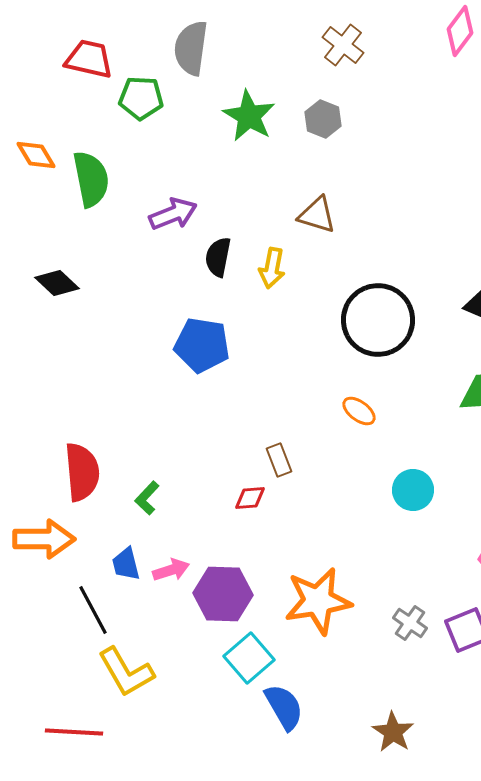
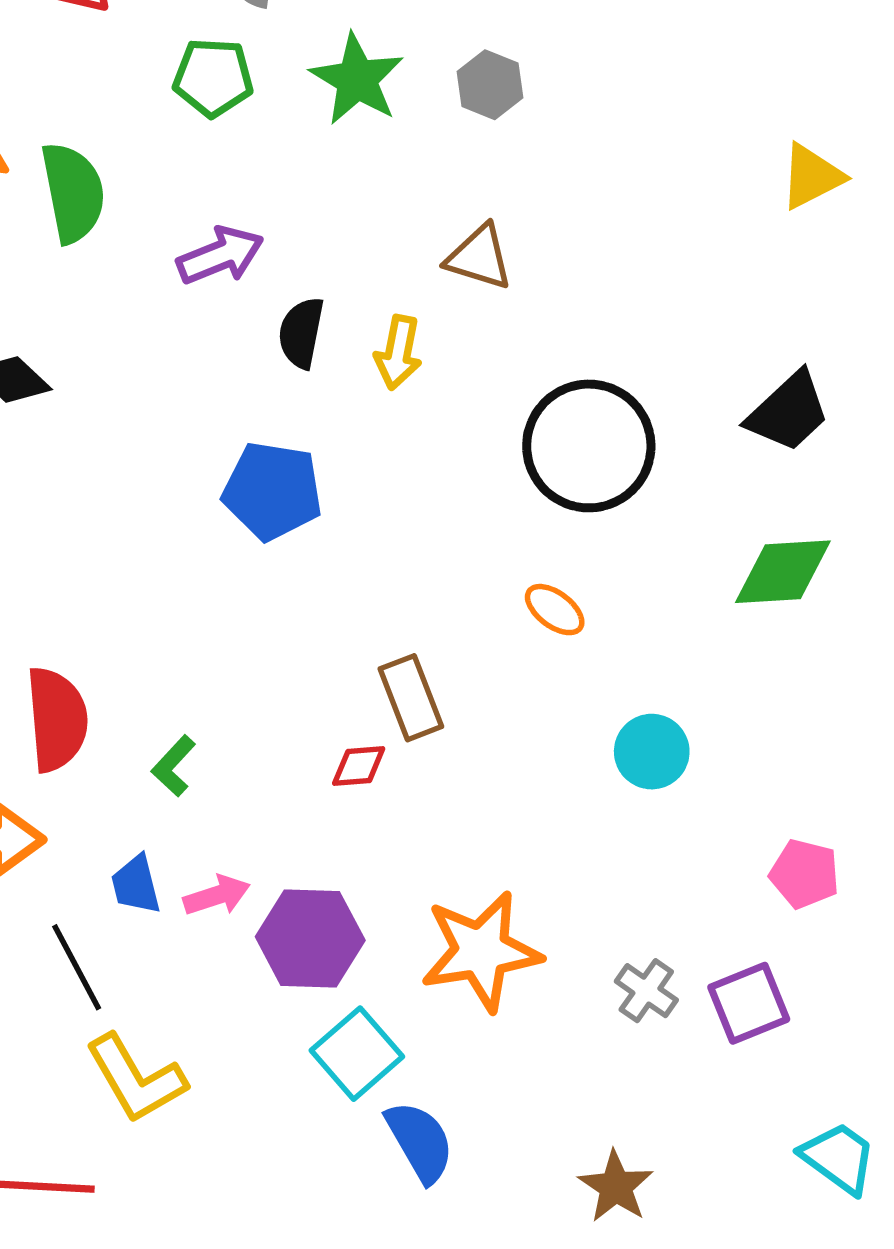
green pentagon: (141, 98) -> (213, 78), moved
brown rectangle: (279, 460) -> (411, 698), size x1.4

